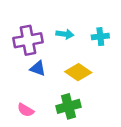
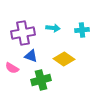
green cross: (68, 106) -> (41, 80), moved
pink semicircle: (26, 110) -> (12, 68), moved

